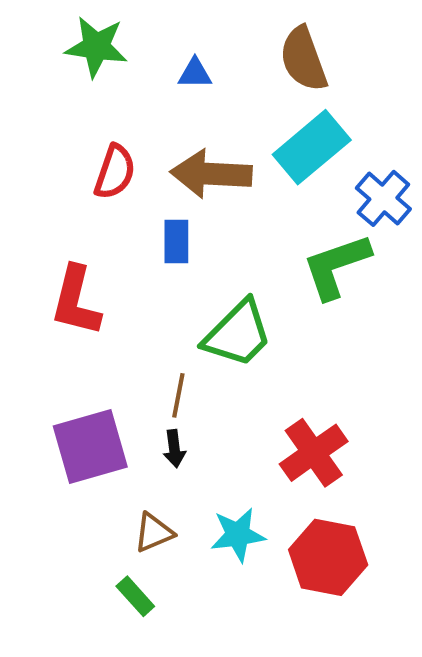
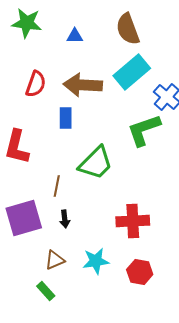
brown line: (178, 395) -> (57, 186), moved
red cross: (314, 453) -> (133, 221), turned 32
red hexagon: (328, 557) -> (140, 272), size x0.7

